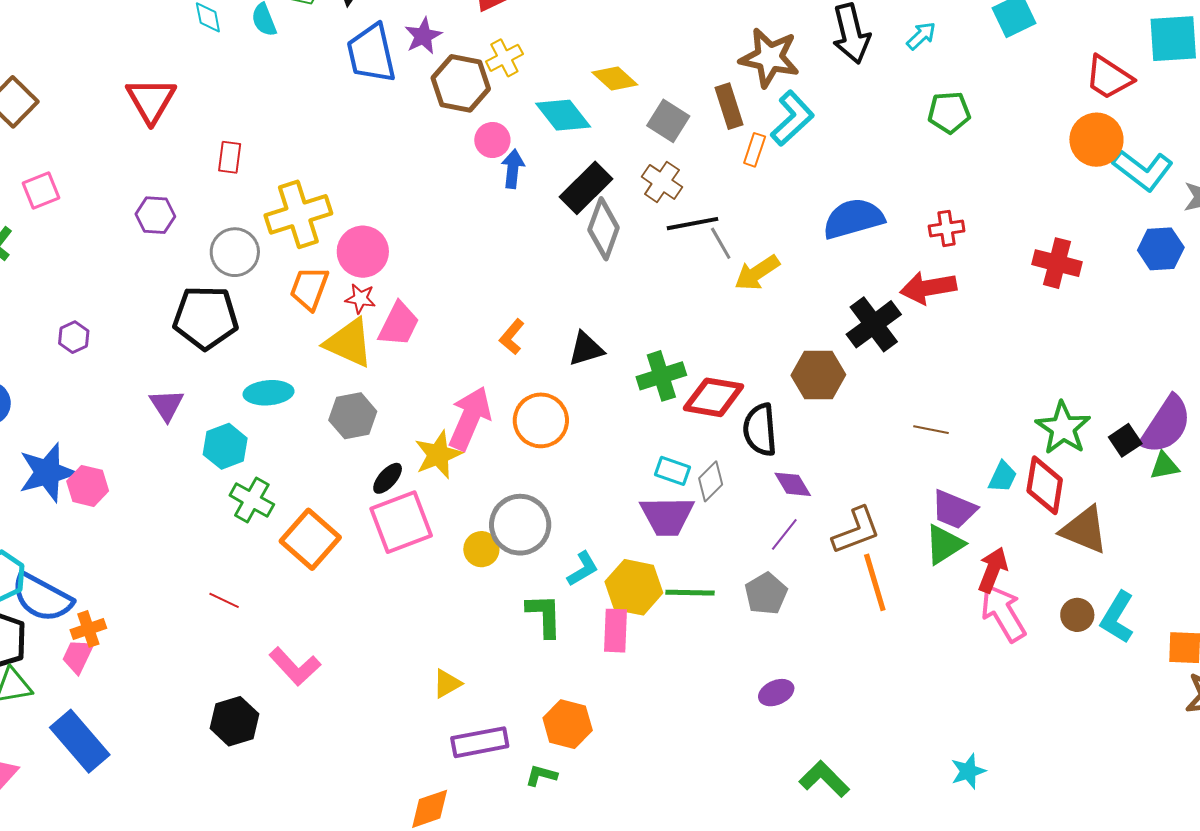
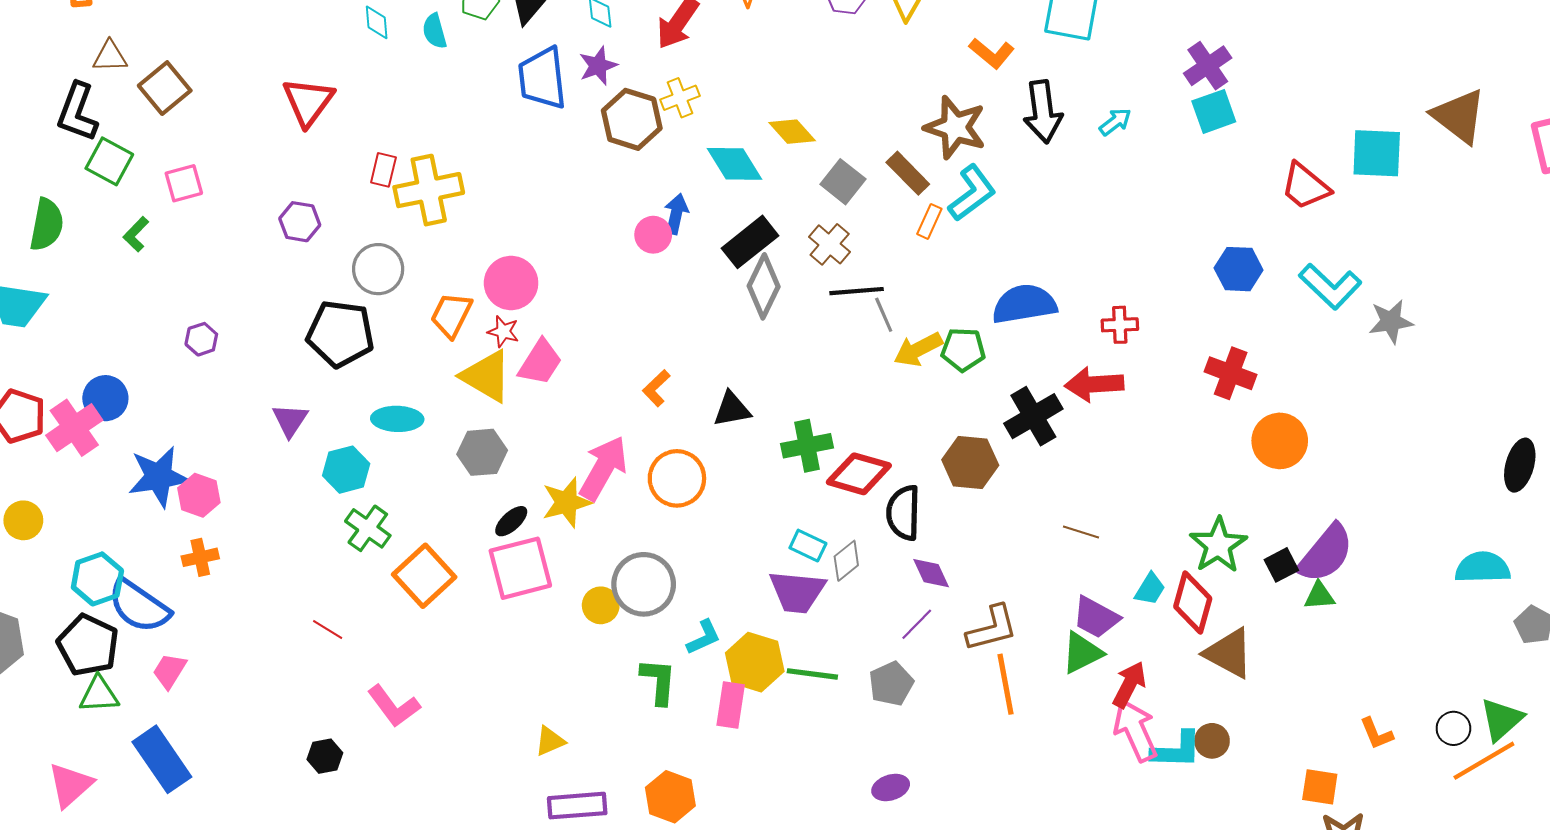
brown rectangle: (729, 106) -> (908, 173), turned -33
green pentagon: (949, 112) -> (963, 350), moved
pink circle: (492, 140) -> (653, 235), moved
orange circle: (1096, 140) -> (1280, 441), moved
yellow cross: (298, 214) -> (429, 190), moved
blue hexagon: (1161, 249) -> (1239, 269), moved
cyan L-shape: (1117, 617) -> (1176, 750), moved, turned -126
orange cross: (88, 629) -> (200, 557), moved
black hexagon: (235, 721) -> (325, 756), size x0.7

